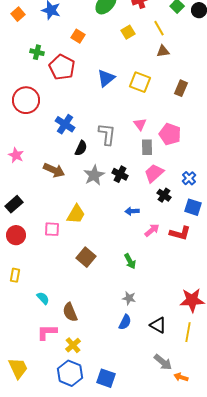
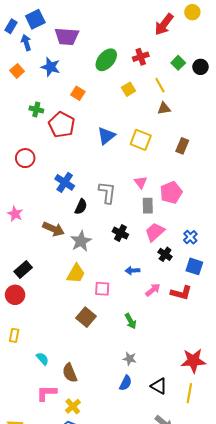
red circle: (26, 100) -> (25, 158), size x0.7
pink pentagon: (170, 134) -> (171, 193), turned 30
gray star: (94, 175) -> (81, 241), moved
black rectangle: (14, 204) -> (23, 270), moved
pink square: (52, 229) -> (102, 289), moved

